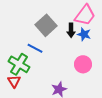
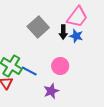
blue line: (35, 48) -> (29, 71), moved
pink circle: (83, 64) -> (60, 66), moved

